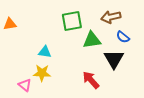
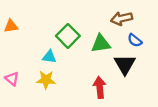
green square: (72, 21) -> (68, 36), moved, turned -35
red arrow: (91, 80) -> (100, 87), turned 36
pink triangle: (25, 85) -> (12, 79), moved

